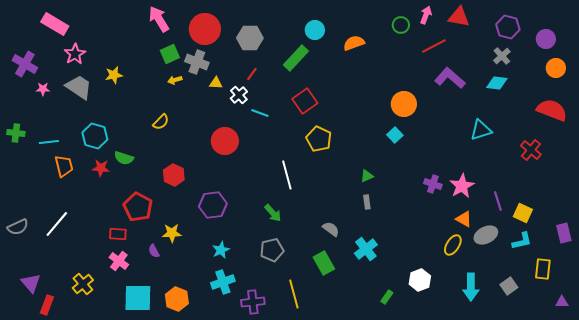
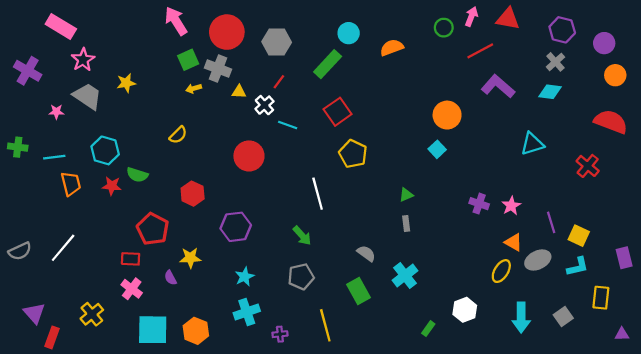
pink star: (43, 89) -> (56, 112), moved
pink star: (462, 186) -> (511, 206), size x0.7
purple cross: (253, 302) -> (280, 334), size x0.6

